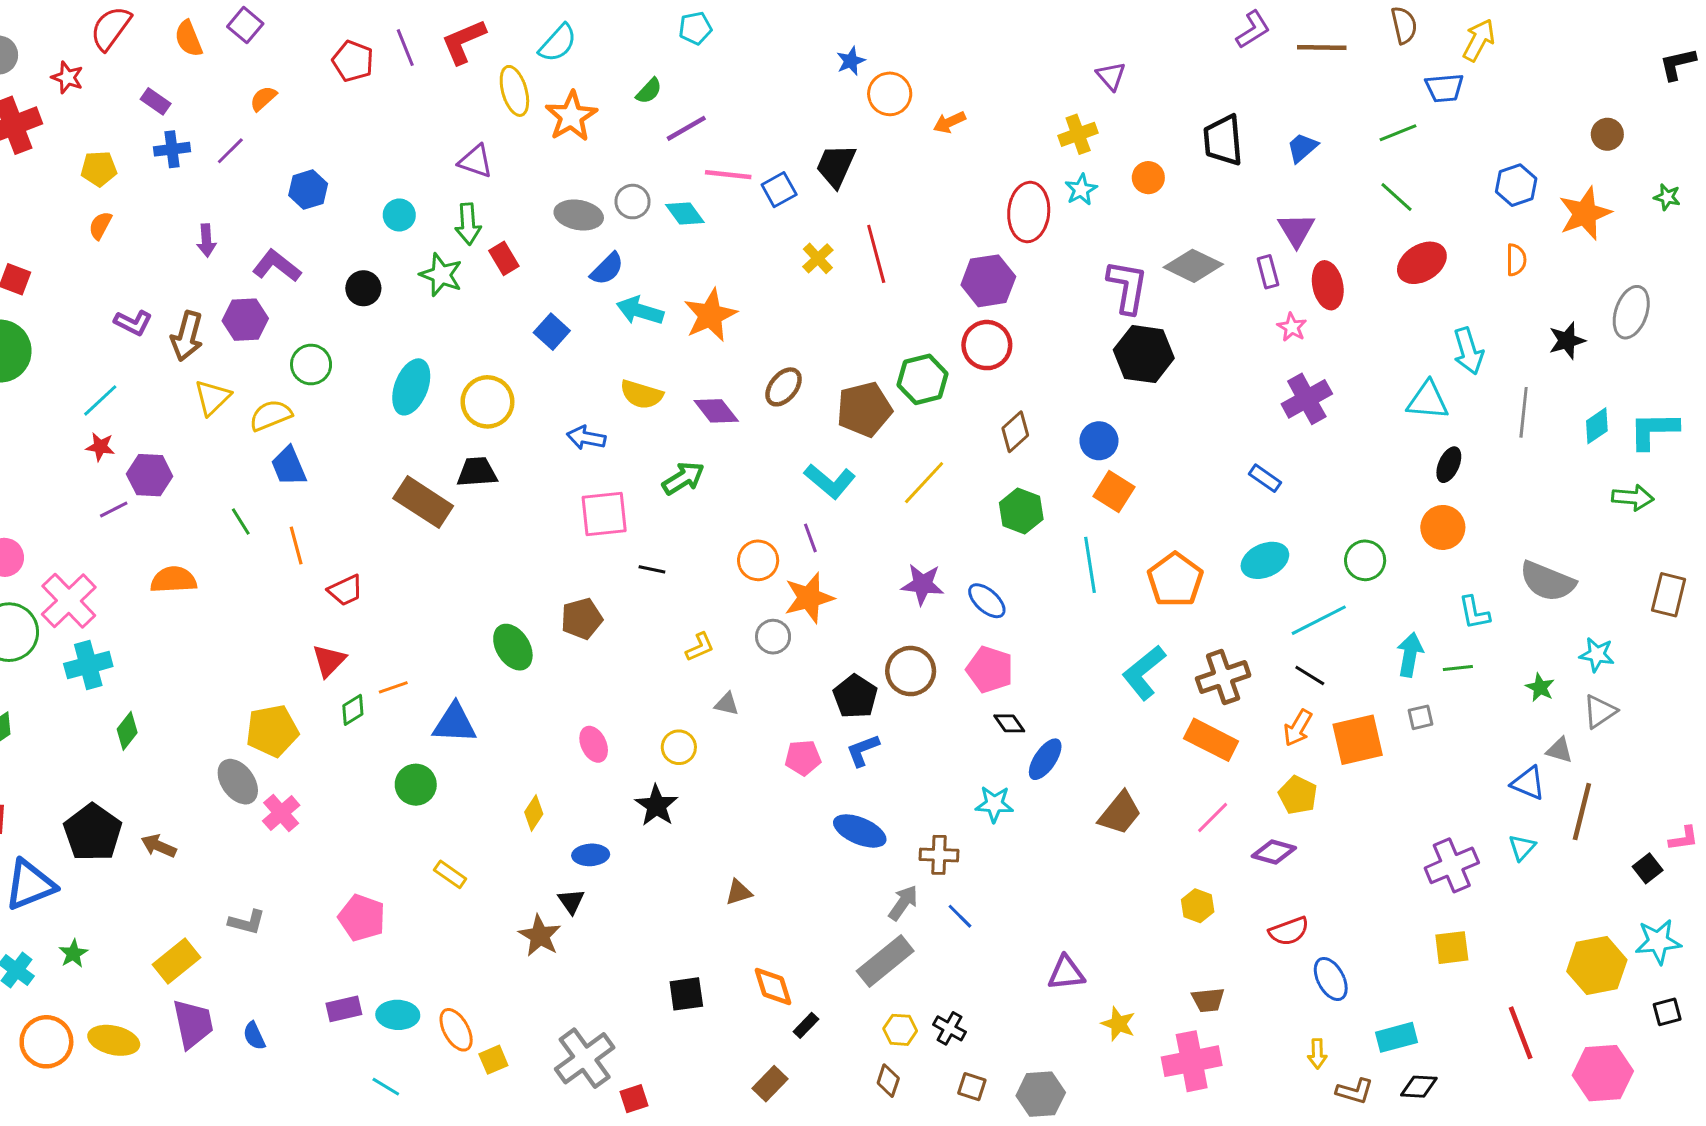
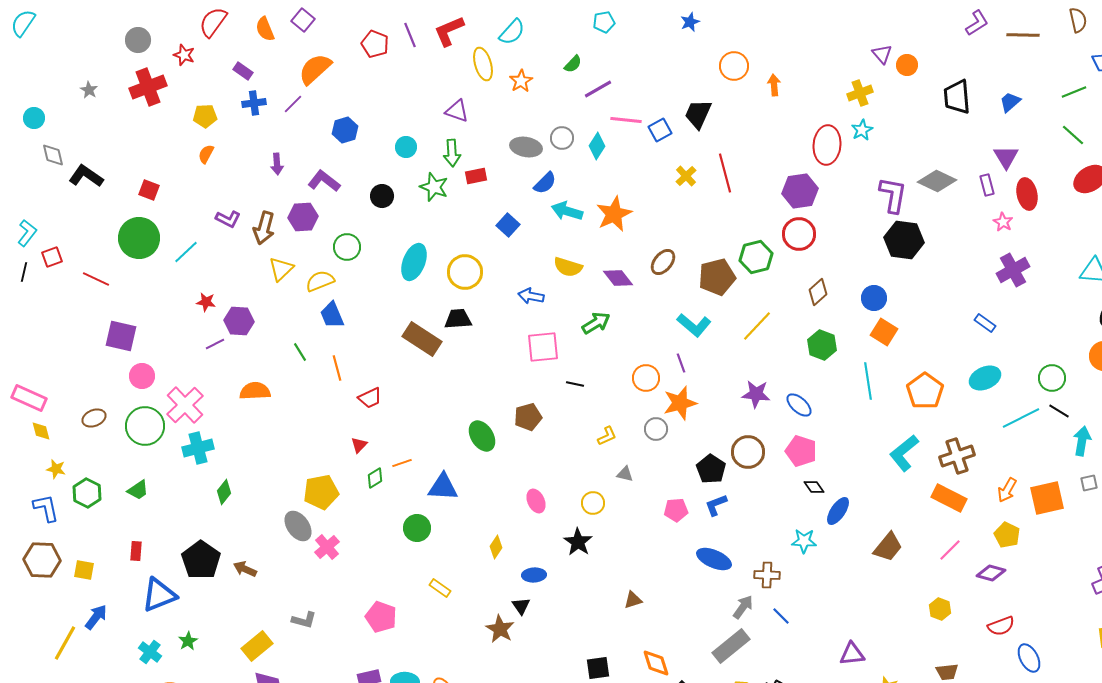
blue star: (851, 61) -> (690, 22), moved
orange semicircle: (263, 98) -> (315, 69), size x1.8
orange star: (571, 116) -> (521, 81), size x0.7
orange arrow: (949, 122) -> (774, 85), turned 110
orange circle: (1148, 178) -> (907, 65), moved
cyan diamond: (685, 214) -> (597, 146), turned 68
red rectangle: (504, 258) -> (476, 176), turned -70
cyan line: (100, 400) -> (186, 252), moved
red triangle: (329, 661) -> (359, 445), size x0.7
black line: (1310, 675) -> (1059, 411), moved

